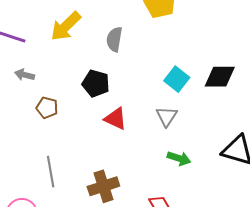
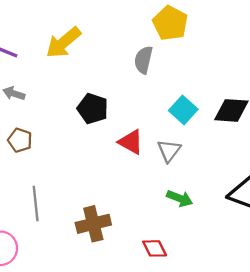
gray semicircle: (114, 39) -> (144, 60), moved
brown pentagon: (47, 108) -> (20, 140), moved
red triangle: (116, 119) -> (131, 142), moved

